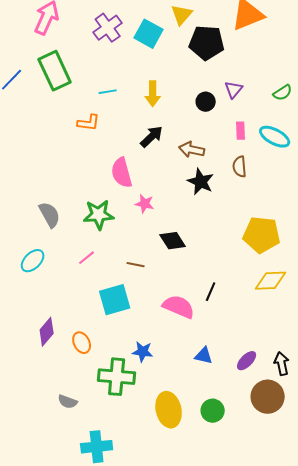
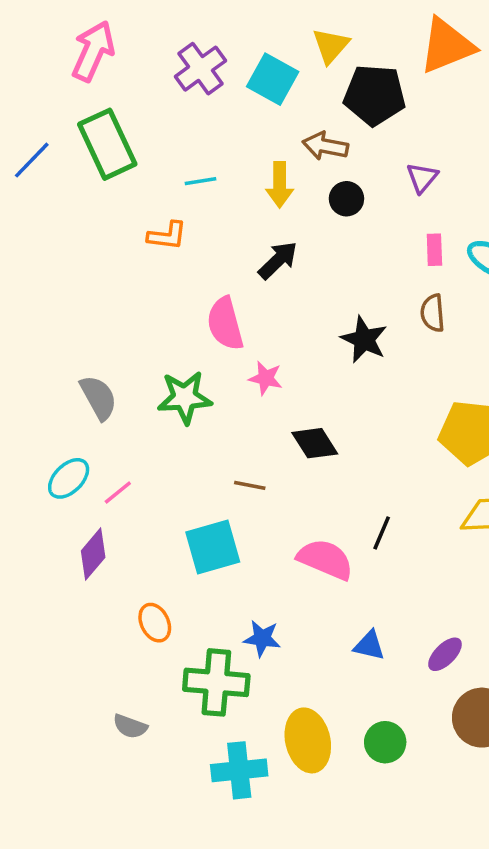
black circle: (206, 102) -> (346, 199), moved
brown arrow: (192, 150) -> (325, 146), moved
pink line: (87, 258) -> (118, 492), moved
purple diamond: (47, 332) -> (93, 554), moved
cyan cross: (97, 447) -> (239, 770), moved

